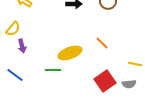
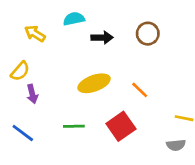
yellow ellipse: (70, 53) -> (94, 83), moved
red square: (105, 81) -> (121, 126), moved

